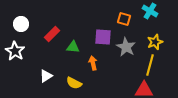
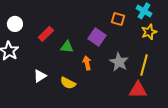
purple square: (103, 37) -> (97, 37), turned 30
yellow star: (155, 42) -> (149, 32), moved
gray star: (126, 47) -> (119, 62), moved

